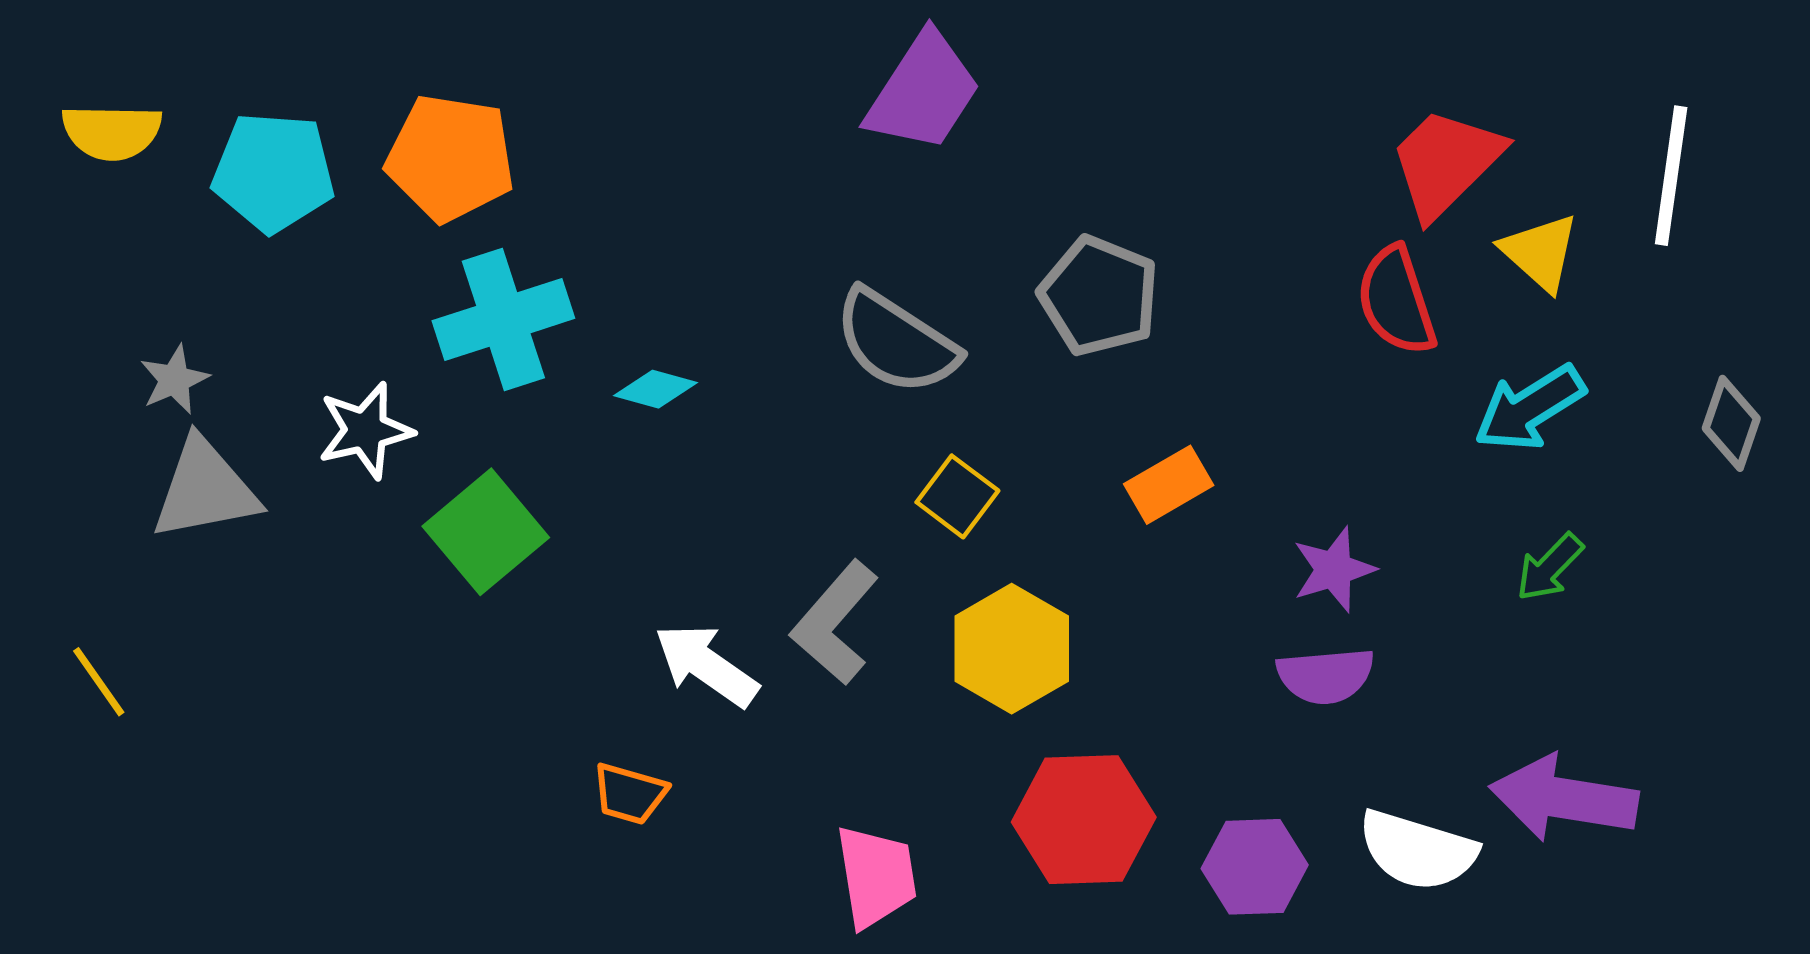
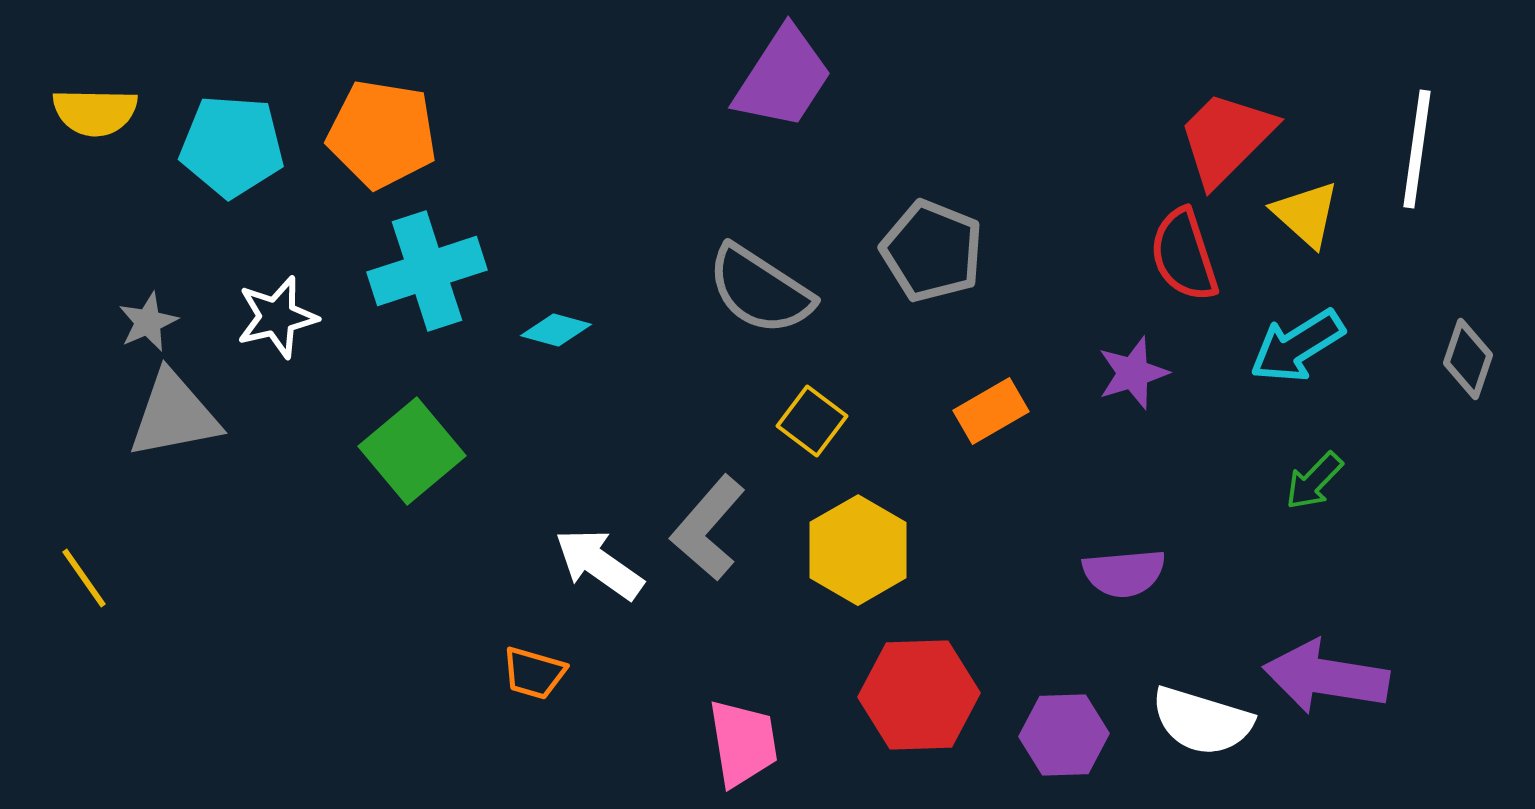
white star: (365, 430) -> (277, 317), moved
purple star: (1334, 570) -> (1133, 373), moved

